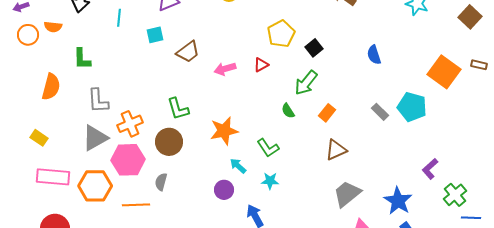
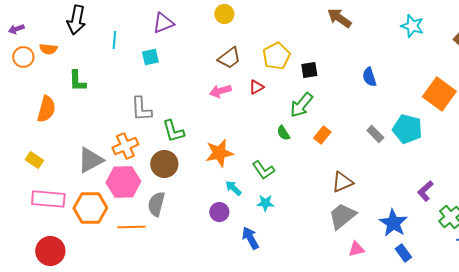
black square: (314, 48) -> (309, 70), turned 30
brown trapezoid: (188, 52) -> (229, 58), moved
gray L-shape: (98, 101) -> (141, 109), moved
brown triangle: (336, 150) -> (342, 182), moved
gray semicircle: (161, 182) -> (156, 204), size x1.4

